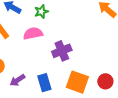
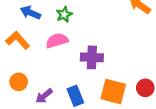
purple cross: (62, 51) -> (92, 57), turned 30

